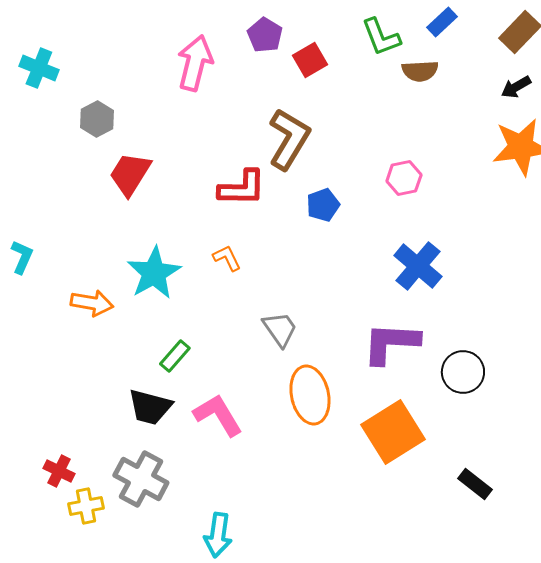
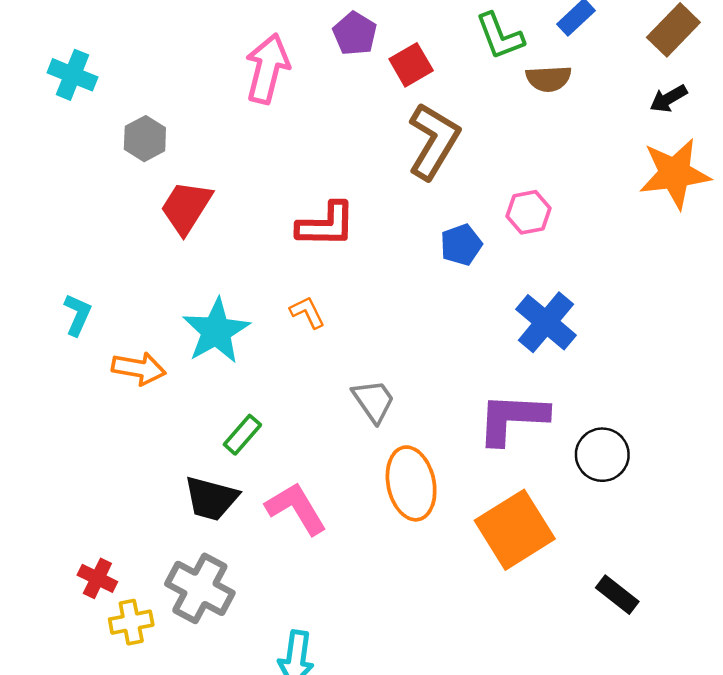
brown L-shape: (289, 139) -> (434, 141), moved
blue pentagon: (323, 205) -> (461, 245), moved
cyan L-shape: (22, 257) -> (77, 315), moved

